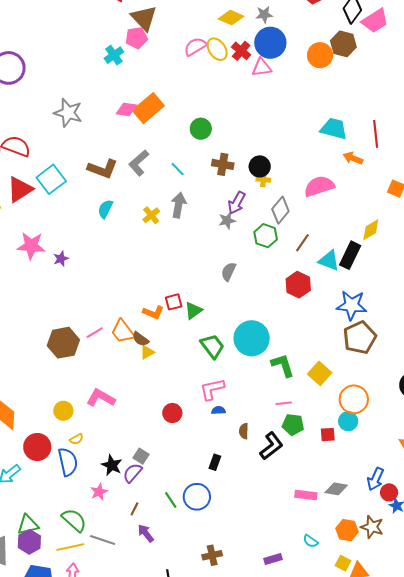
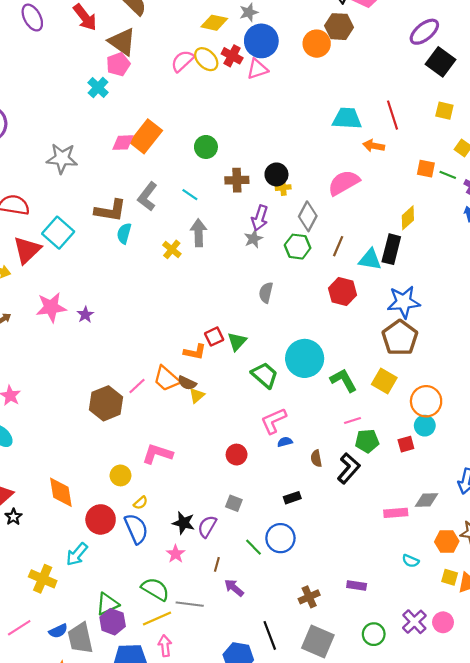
cyan semicircle: (105, 209) -> (124, 233), moved
brown pentagon: (360, 338) -> (400, 338), moved
gray square: (141, 456) -> (234, 503), moved
black rectangle: (215, 462) -> (292, 498), turned 63
purple rectangle: (273, 559) -> (357, 585), moved, turned 36

